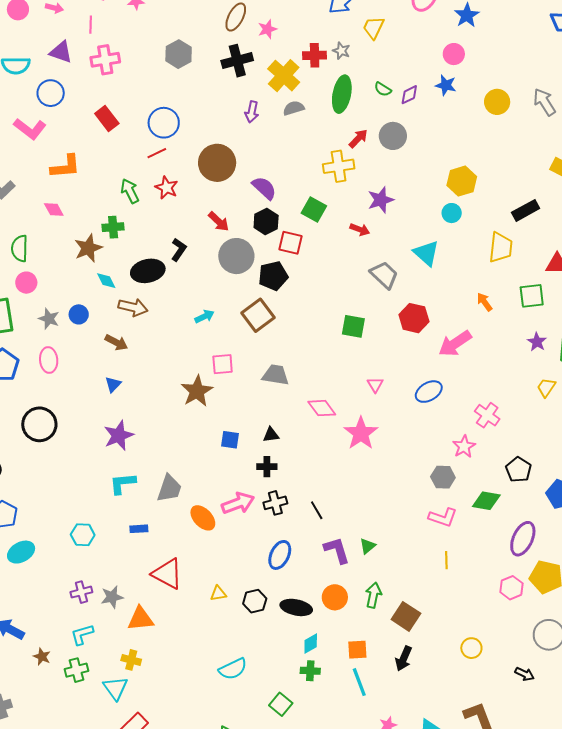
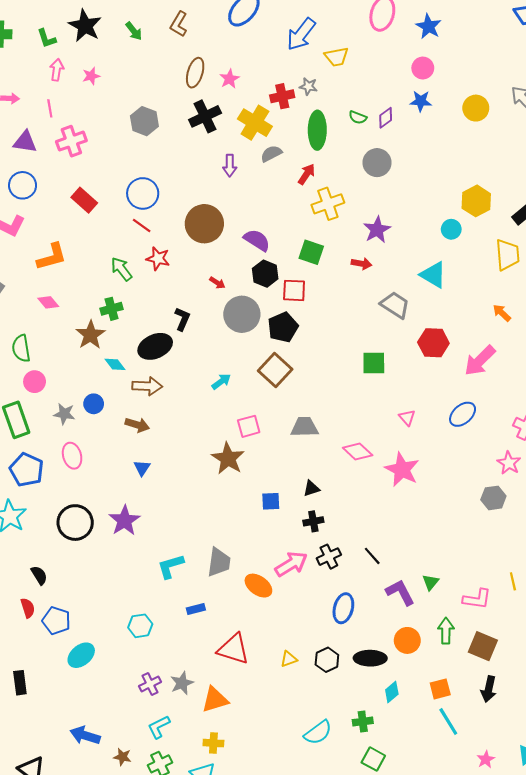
yellow trapezoid: (374, 28) -> (336, 57), turned -115
red arrow: (358, 139) -> (307, 174), moved
red line: (157, 153) -> (142, 226), turned 72
yellow hexagon: (462, 181) -> (476, 201), moved
red arrow: (219, 221) -> (217, 283), size x0.7
purple star: (119, 436) -> (125, 521), moved
pink L-shape: (443, 517) -> (477, 599), moved
green cross: (310, 671) -> (363, 722), moved

